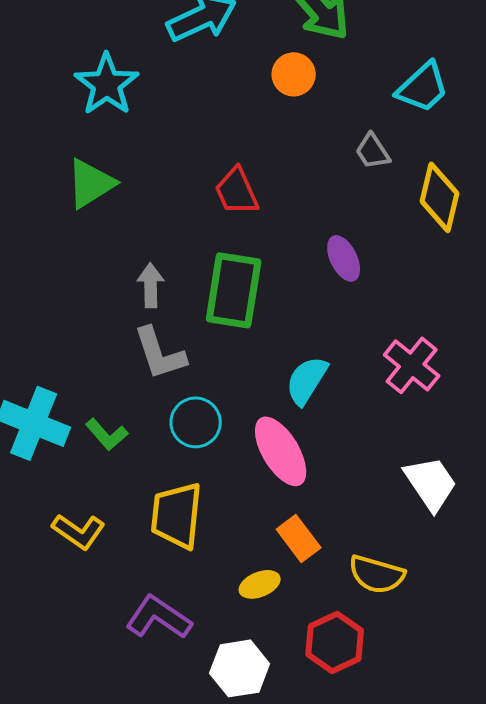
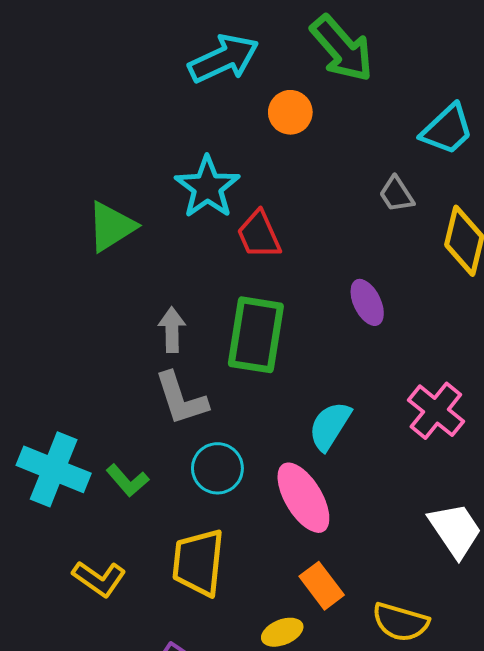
orange circle: (294, 74) -> (290, 112), moved
cyan star: (107, 84) -> (207, 187), moved

